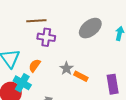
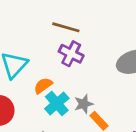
cyan cross: (22, 83) -> (57, 104), moved

